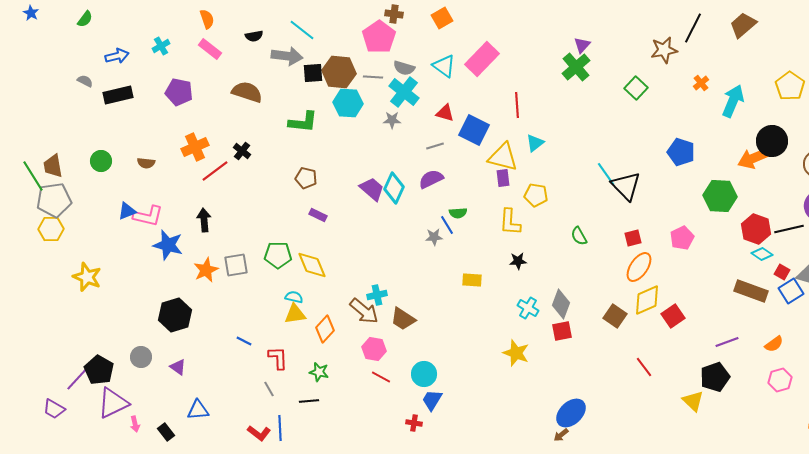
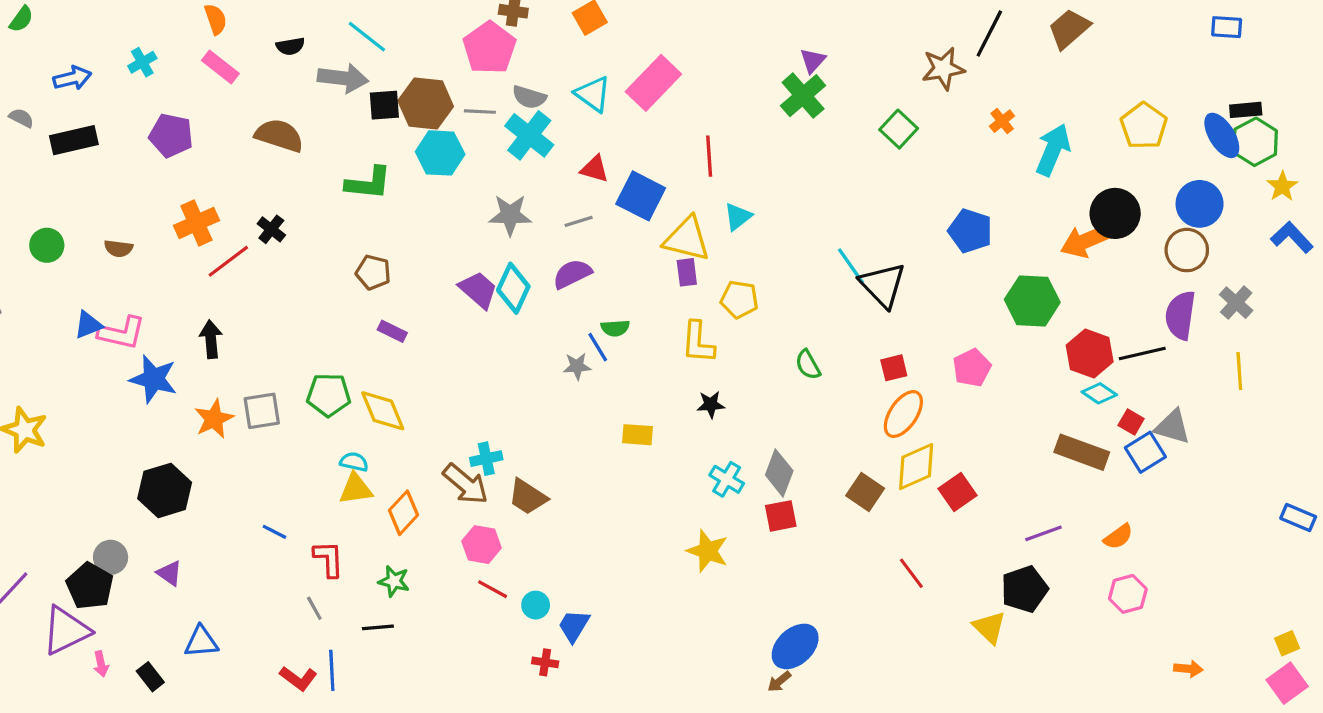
gray star: (392, 120) -> (510, 215), moved, size x1.5
black pentagon: (99, 370) -> (90, 586), moved
cyan circle: (424, 374) -> (536, 605), moved, size x0.7

